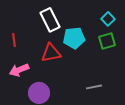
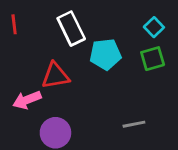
red line: (14, 40) -> (14, 24), moved
red triangle: (51, 53) -> (55, 76), moved

